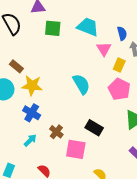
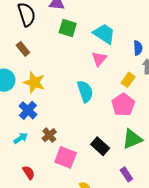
pink triangle: (104, 49) -> (99, 59), moved
brown rectangle: (16, 66) -> (23, 49), moved
black rectangle: (94, 128) -> (100, 146), moved

